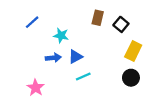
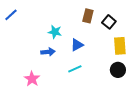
blue line: (32, 22) -> (11, 15), moved
yellow rectangle: (133, 51) -> (120, 46), turned -30
blue triangle: (75, 57) -> (77, 45), moved

